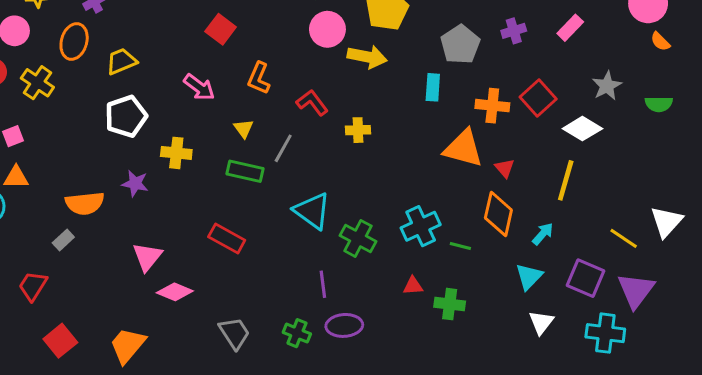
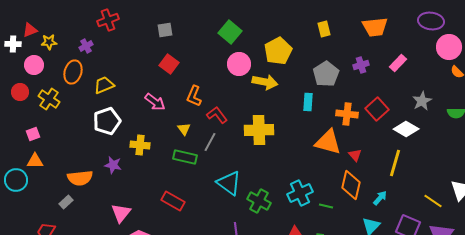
red L-shape: (312, 103) -> (217, 115), moved
yellow cross: (358, 130) -> (259, 130), size x1.8

